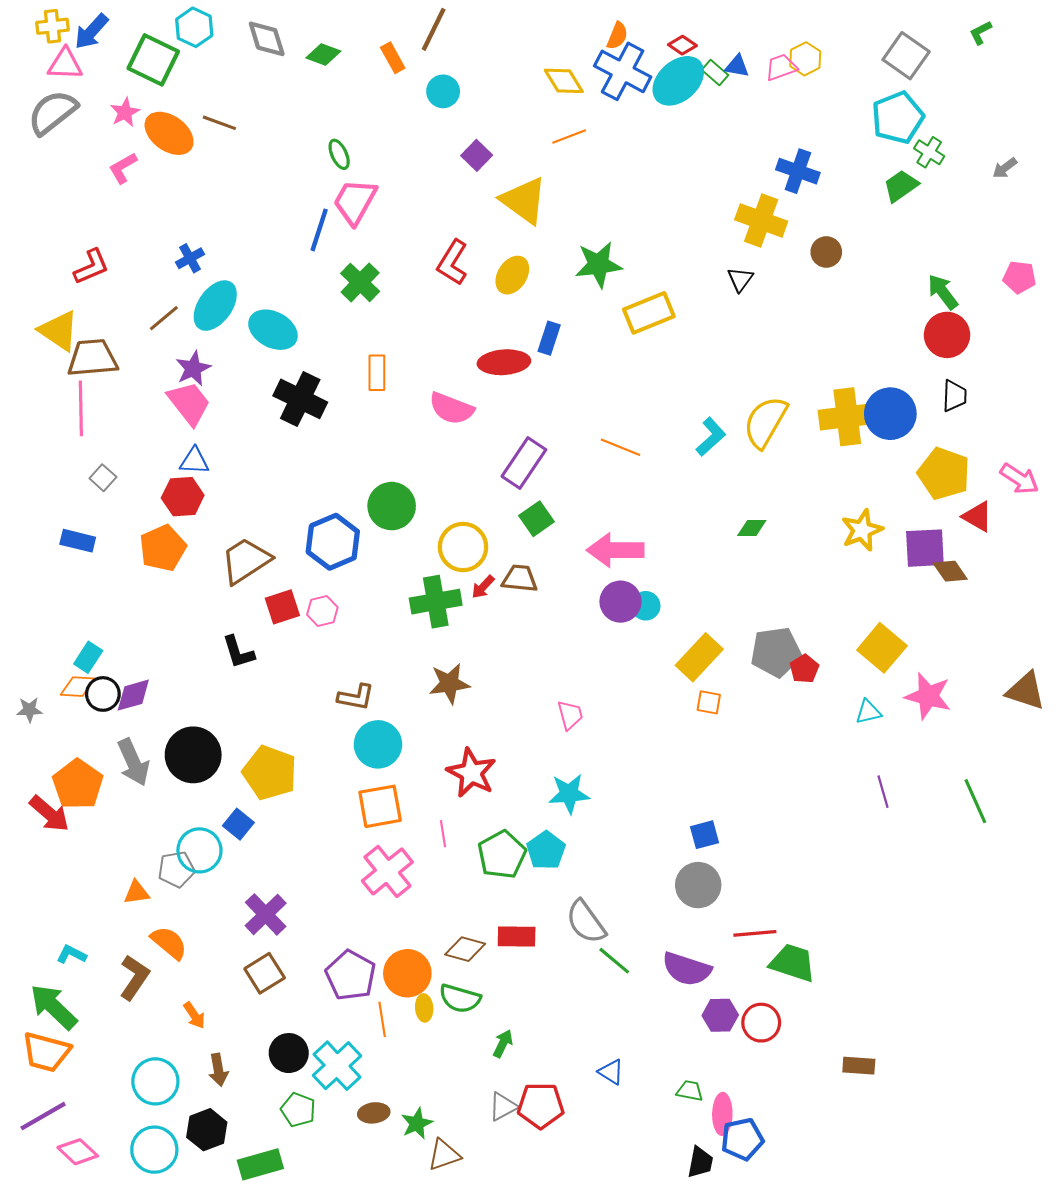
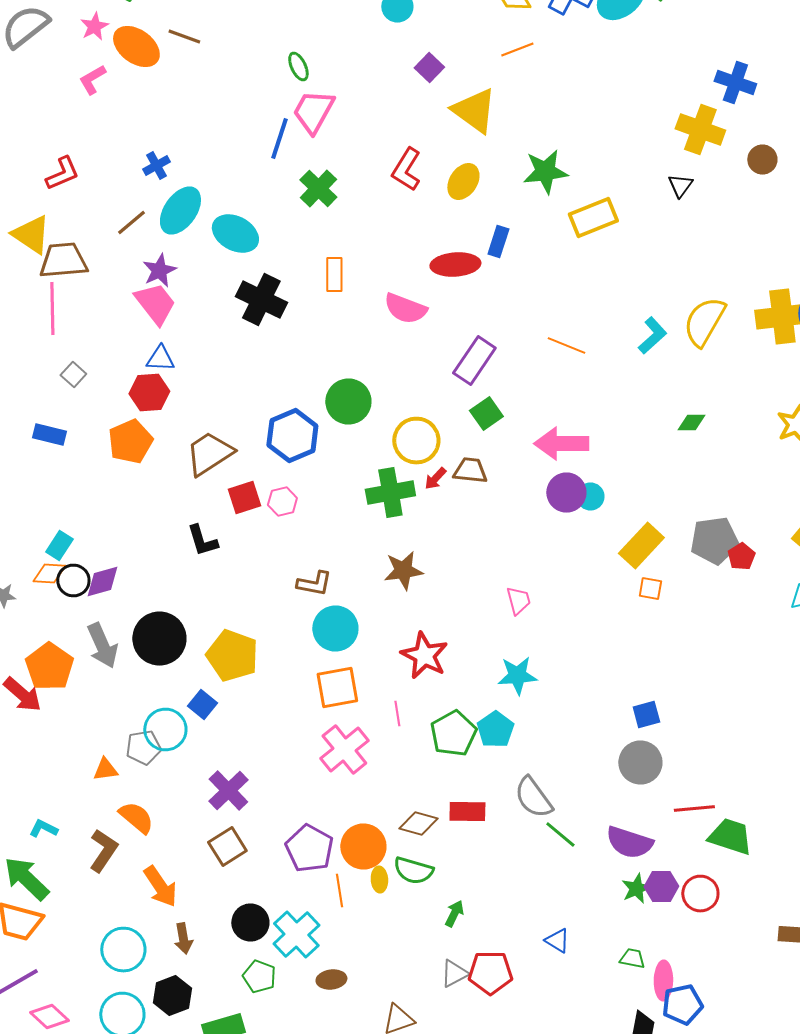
orange arrow: (194, 1015) -> (160, 886), size x1.6
green star: (417, 1123) -> (636, 888), moved

